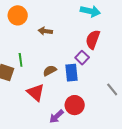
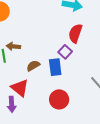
brown arrow: (45, 31) -> (13, 46), moved
purple arrow: (56, 116) -> (12, 104), moved, turned -49

